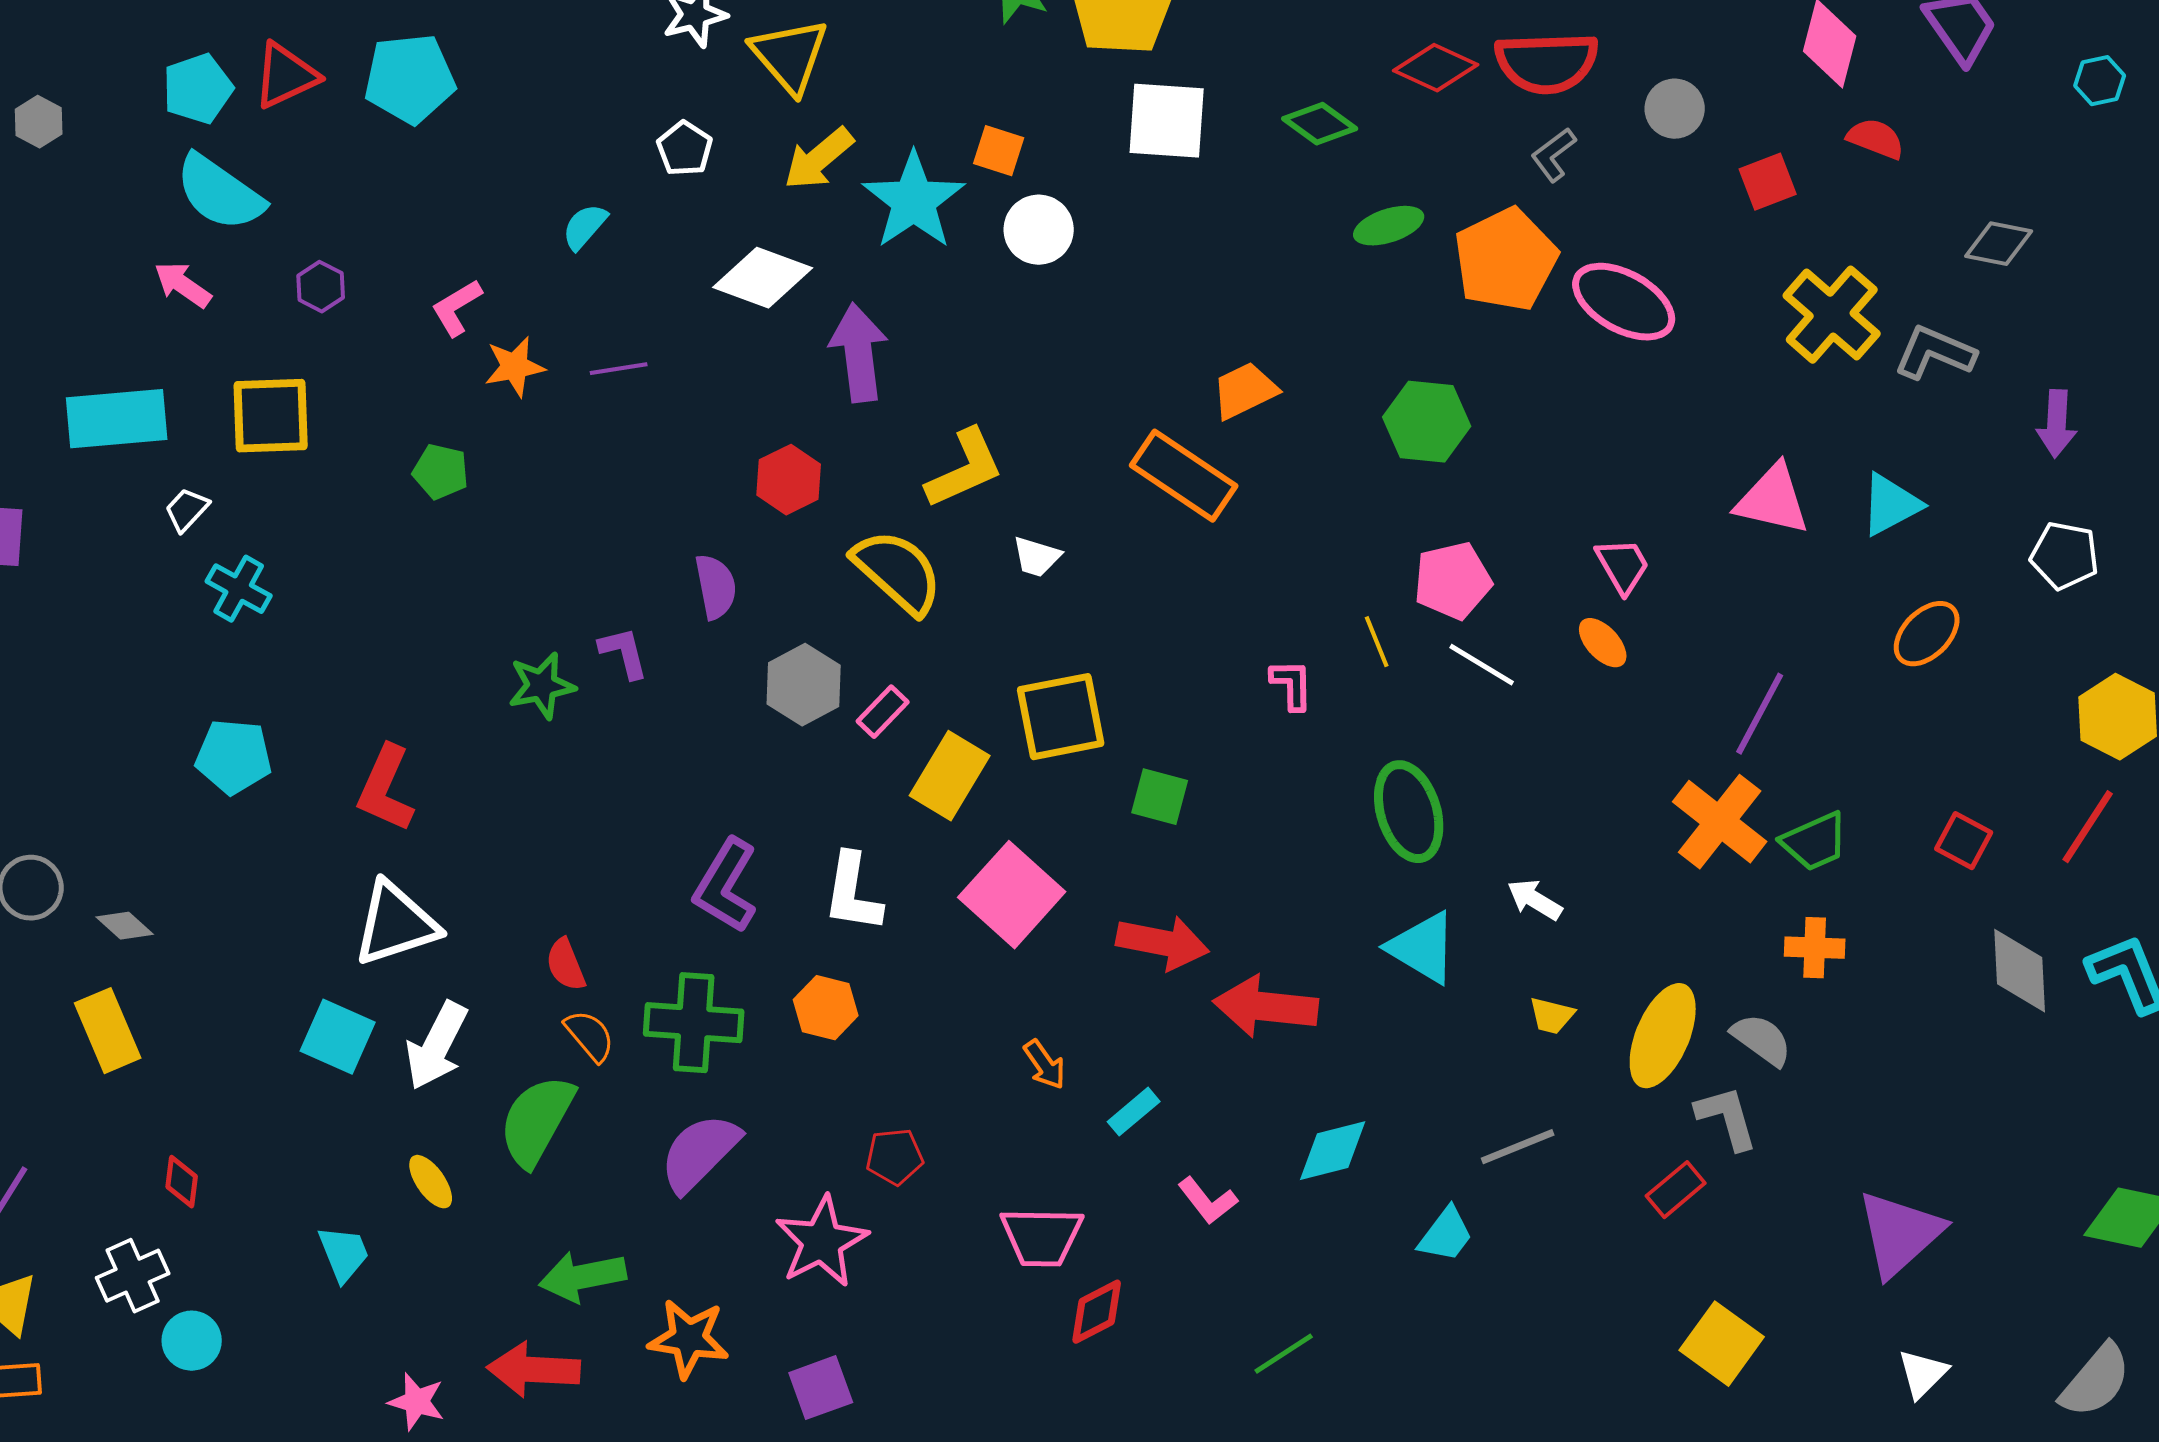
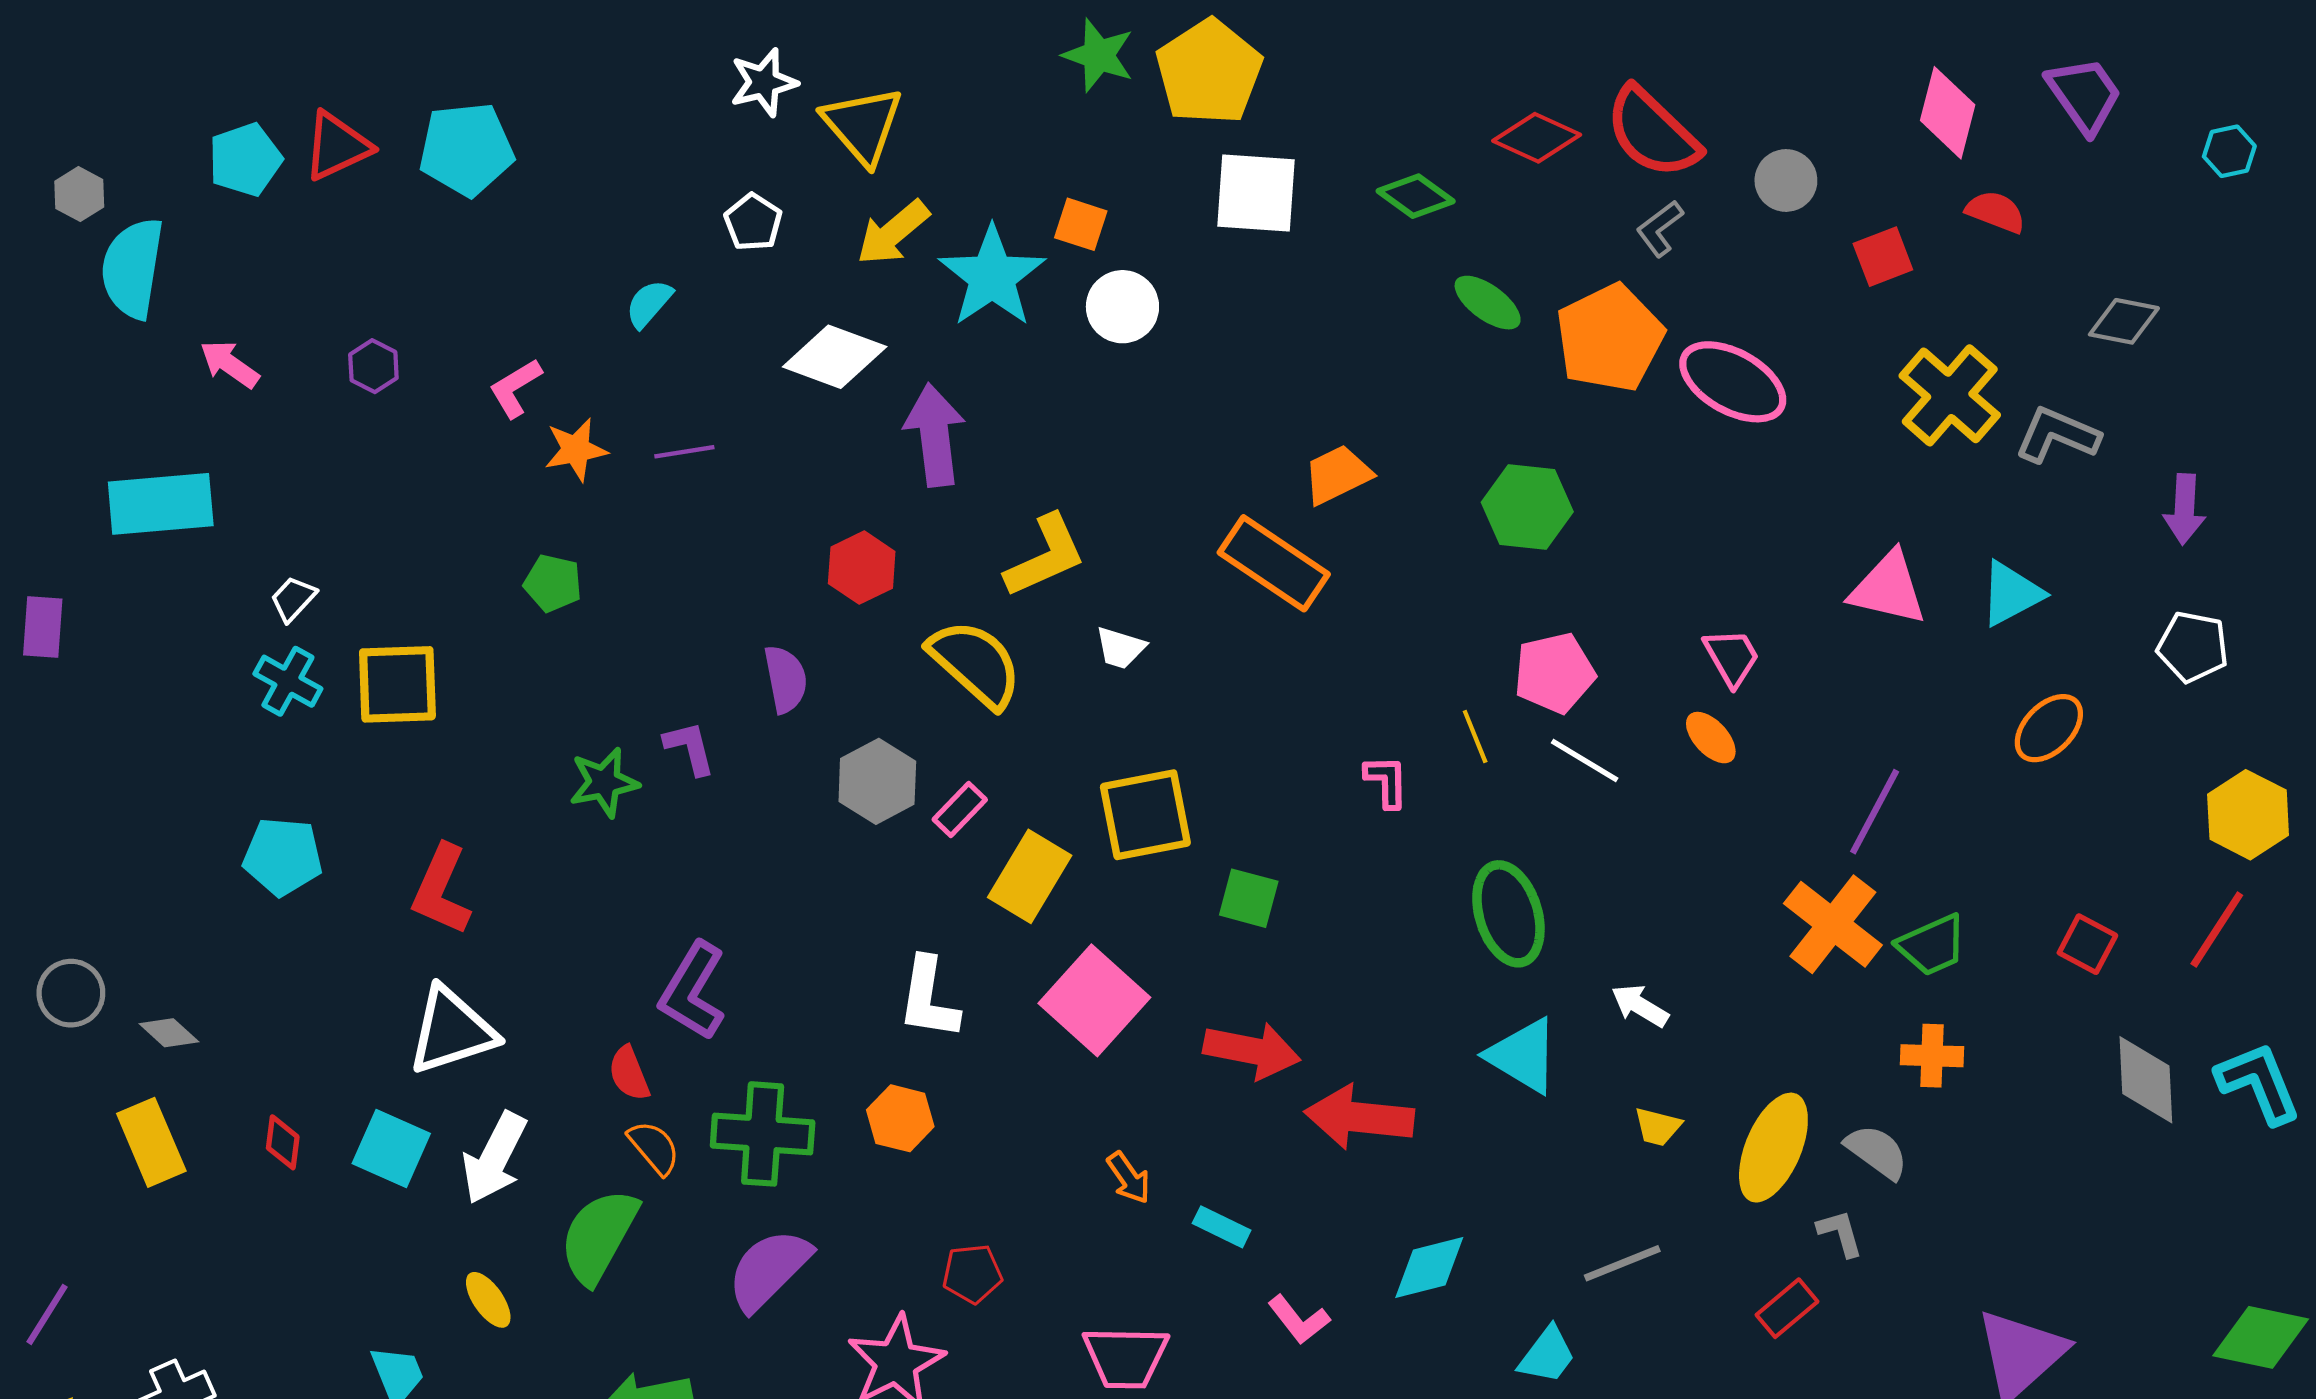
red semicircle: (1547, 63) -> (1652, 132), turned 46
cyan semicircle: (220, 193) -> (132, 268), moved, turned 64
green ellipse: (1389, 226) -> (1488, 303), turned 54
yellow square: (271, 416) -> (397, 684), moved
green pentagon: (441, 472) -> (553, 583), moved
white trapezoid: (187, 510) -> (293, 599), moved
purple L-shape: (726, 886) -> (693, 991), moved
cyan rectangle: (1134, 1112) -> (1222, 1227), turned 66
gray L-shape: (1727, 1118) -> (1840, 1233), size x0.7
red diamond: (182, 1182) -> (283, 1142), moved

